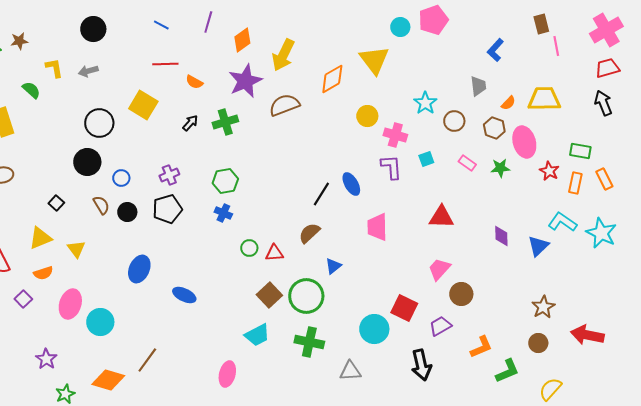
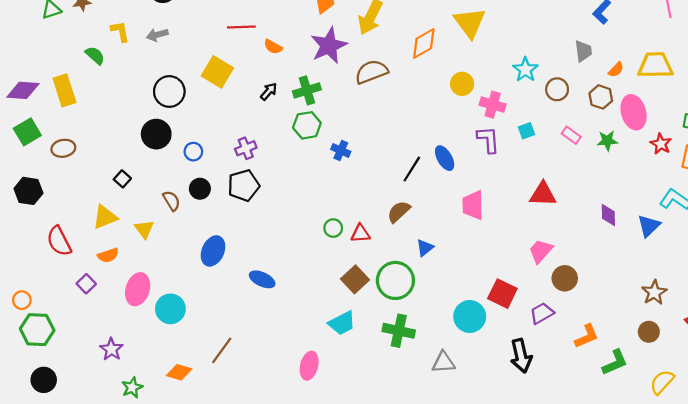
green hexagon: (225, 181) -> (307, 125), moved
brown semicircle: (101, 205) -> (171, 201), moved
blue cross: (223, 213) -> (341, 150), moved
orange diamond: (108, 380) -> (179, 372), size x0.7

